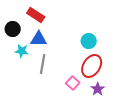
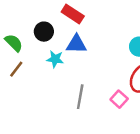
gray line: (43, 64) -> (80, 97), moved

